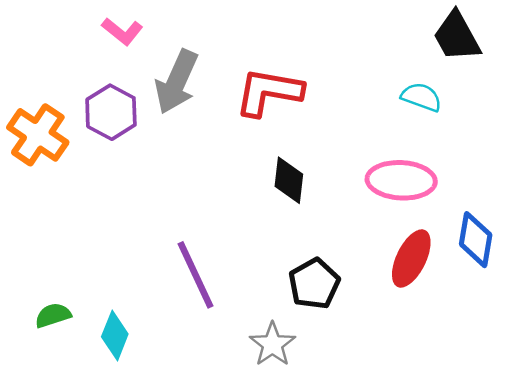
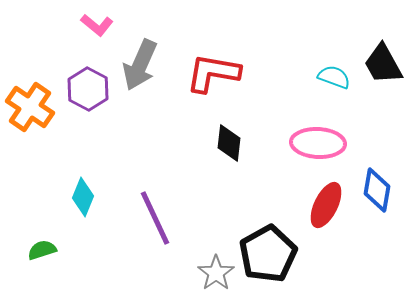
black trapezoid: (457, 36) -> (383, 64), moved
black pentagon: (314, 284) -> (268, 254), moved, size x1.4
cyan diamond: (115, 335) -> (83, 197), moved

